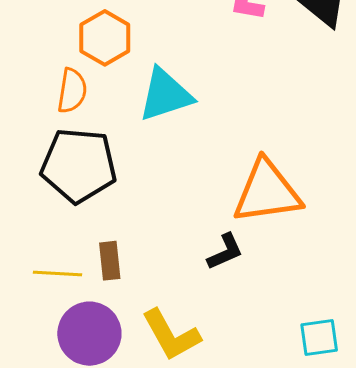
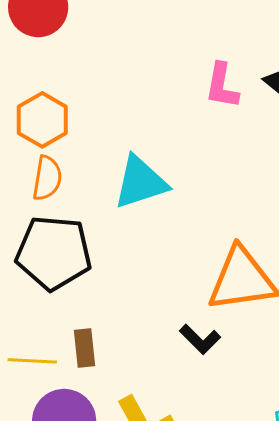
orange hexagon: (105, 38) -> (42, 120), moved
black L-shape: (225, 252) -> (200, 339), turned 69

